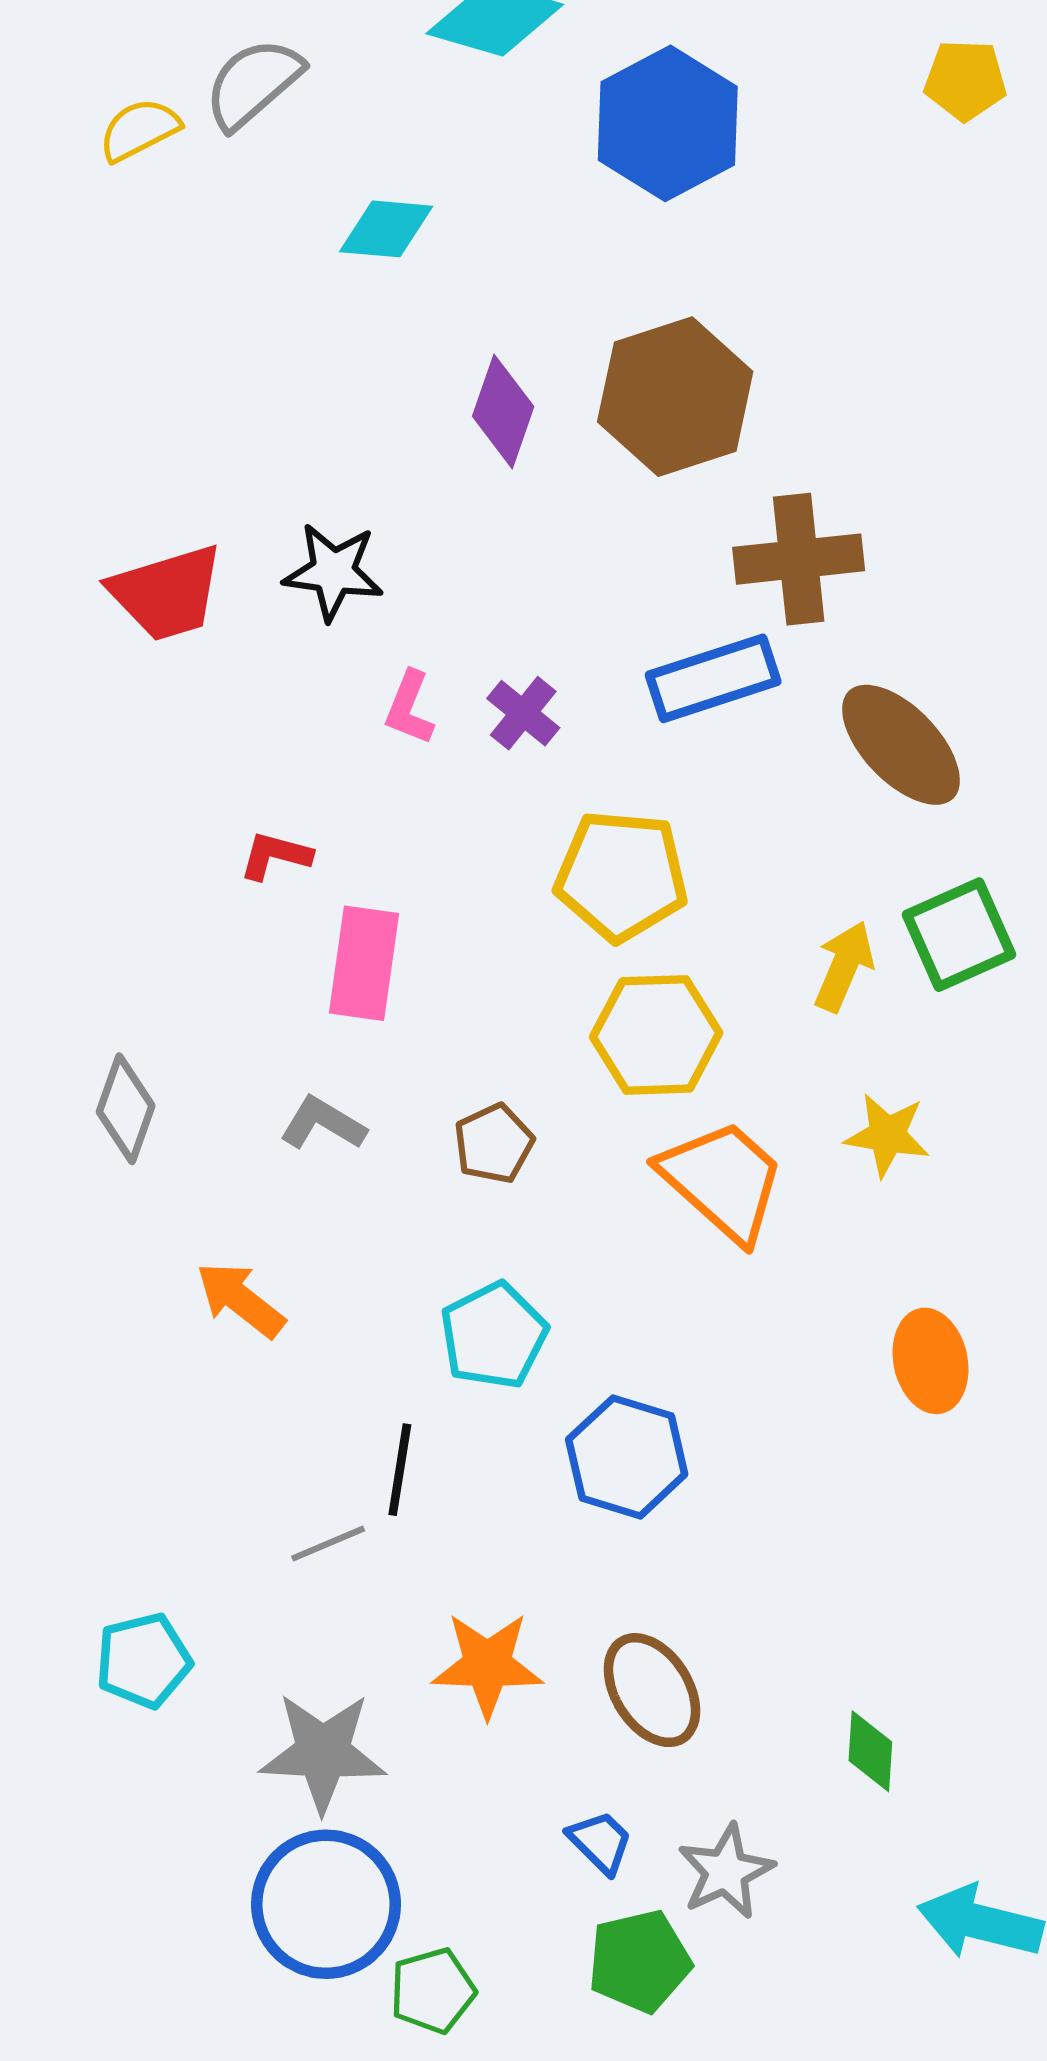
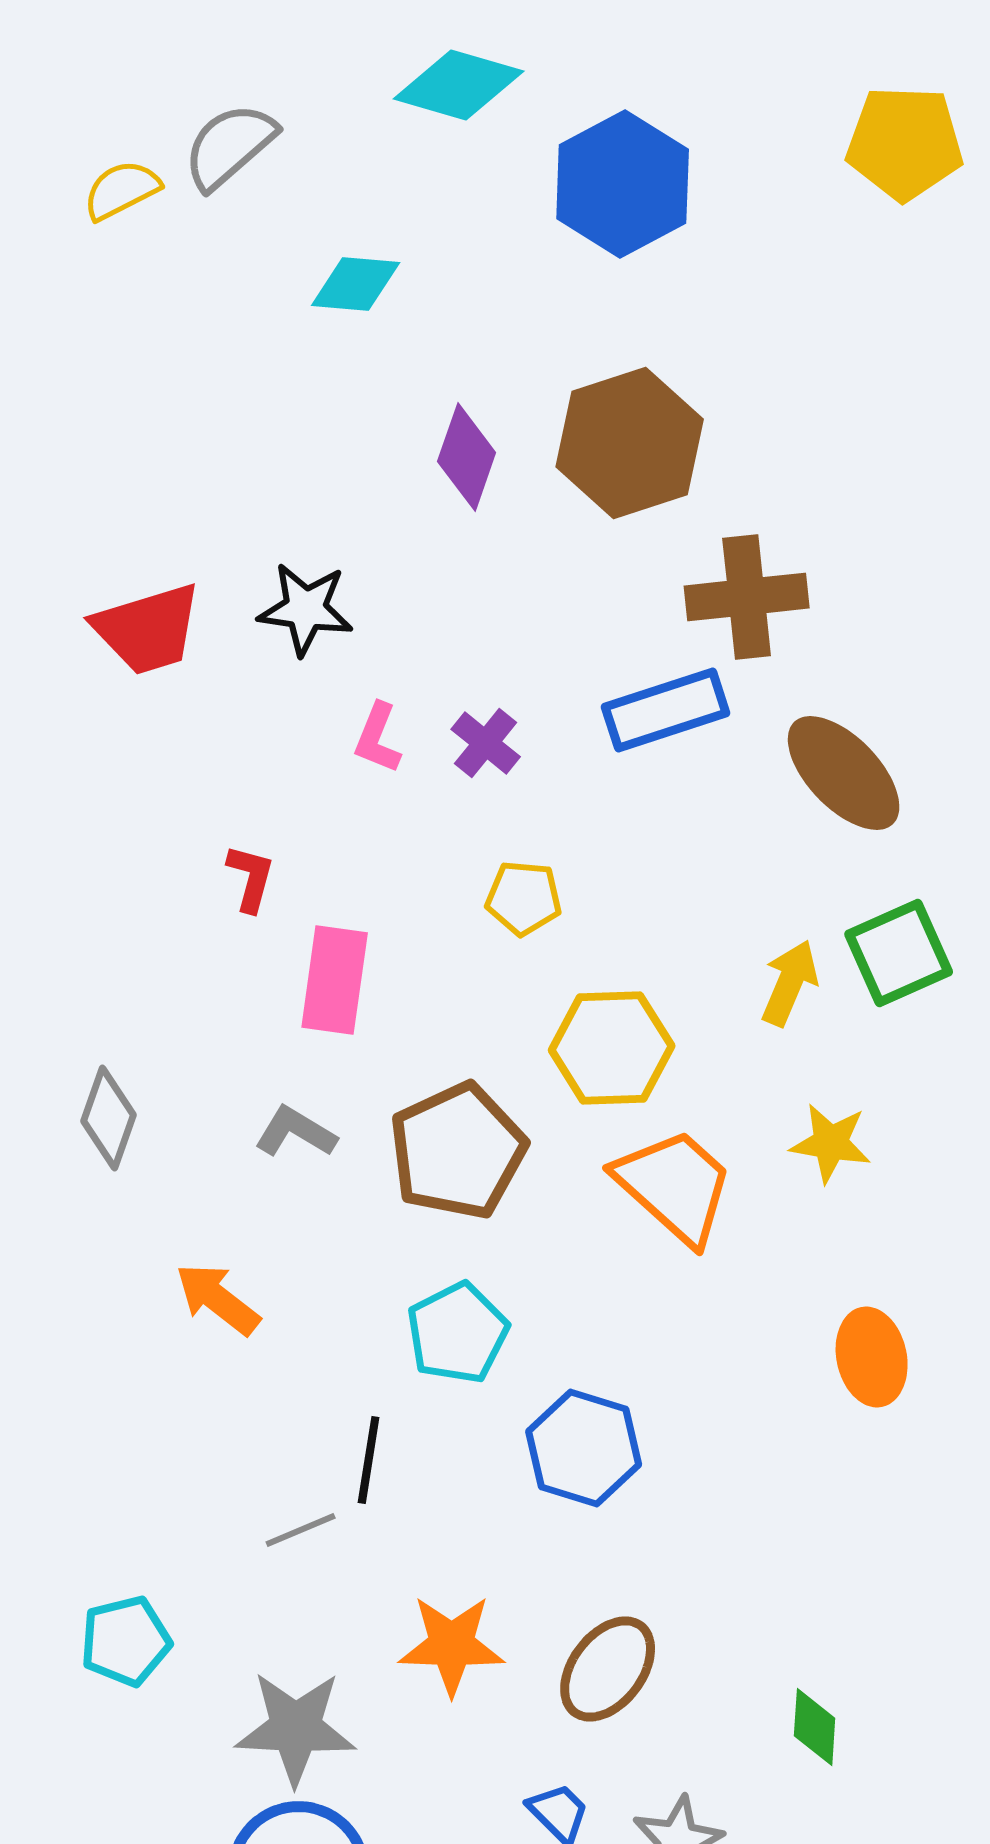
yellow pentagon: (965, 80) -> (905, 143), size x1.5
red L-shape: (275, 856) -> (251, 878), turned 90
yellow pentagon: (621, 876) -> (524, 898), moved, size x0.6
brown pentagon: (494, 1144) -> (458, 1151), size x1.8
brown ellipse: (652, 1690) -> (608, 1669), turned 69

